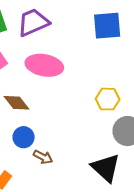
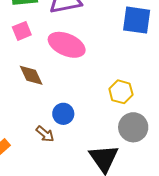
blue circle: (24, 137) -> (63, 114), moved

